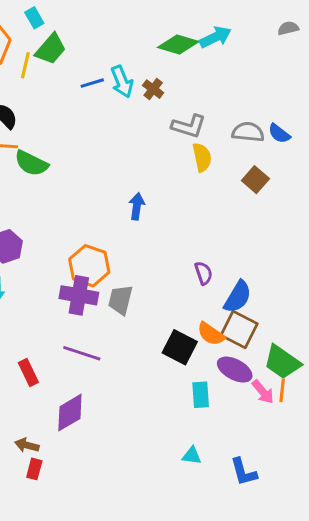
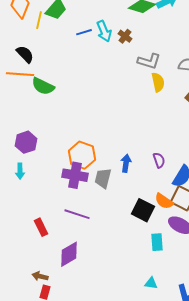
blue arrow: (137, 206) -> (126, 163), moved

